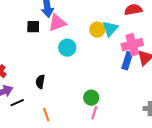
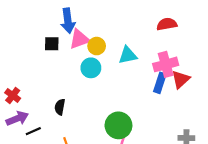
cyan triangle: (110, 29) -> (128, 55), moved, turned 36
yellow circle: (97, 30) -> (97, 46), moved
green circle: (91, 98) -> (118, 125), size x1.5

